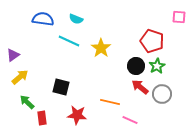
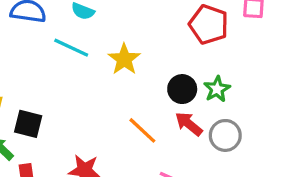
red pentagon: (152, 41) -> (209, 24), moved
black square: (61, 87) -> (28, 124), moved
orange line: (110, 102) -> (142, 130), moved, turned 30

